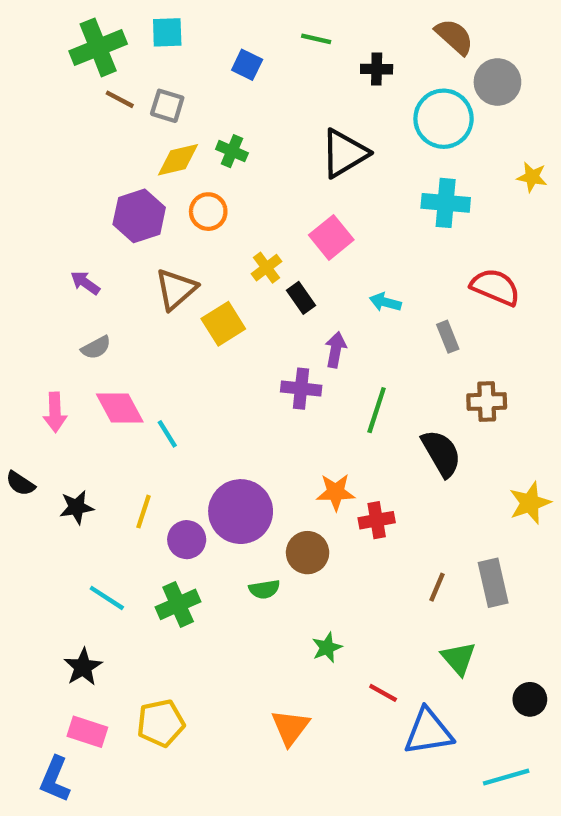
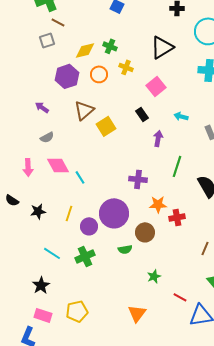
gray square: (167, 106) -> (47, 40), moved, turned -35
yellow cross: (267, 268) -> (126, 67), moved, turned -32
purple cross: (301, 389) -> (138, 179), moved

